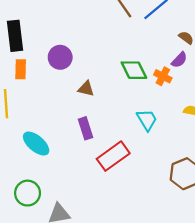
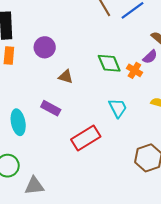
purple rectangle: (85, 128) -> (51, 108), moved, turned -48
cyan ellipse: (36, 144) -> (18, 122), turned 35

